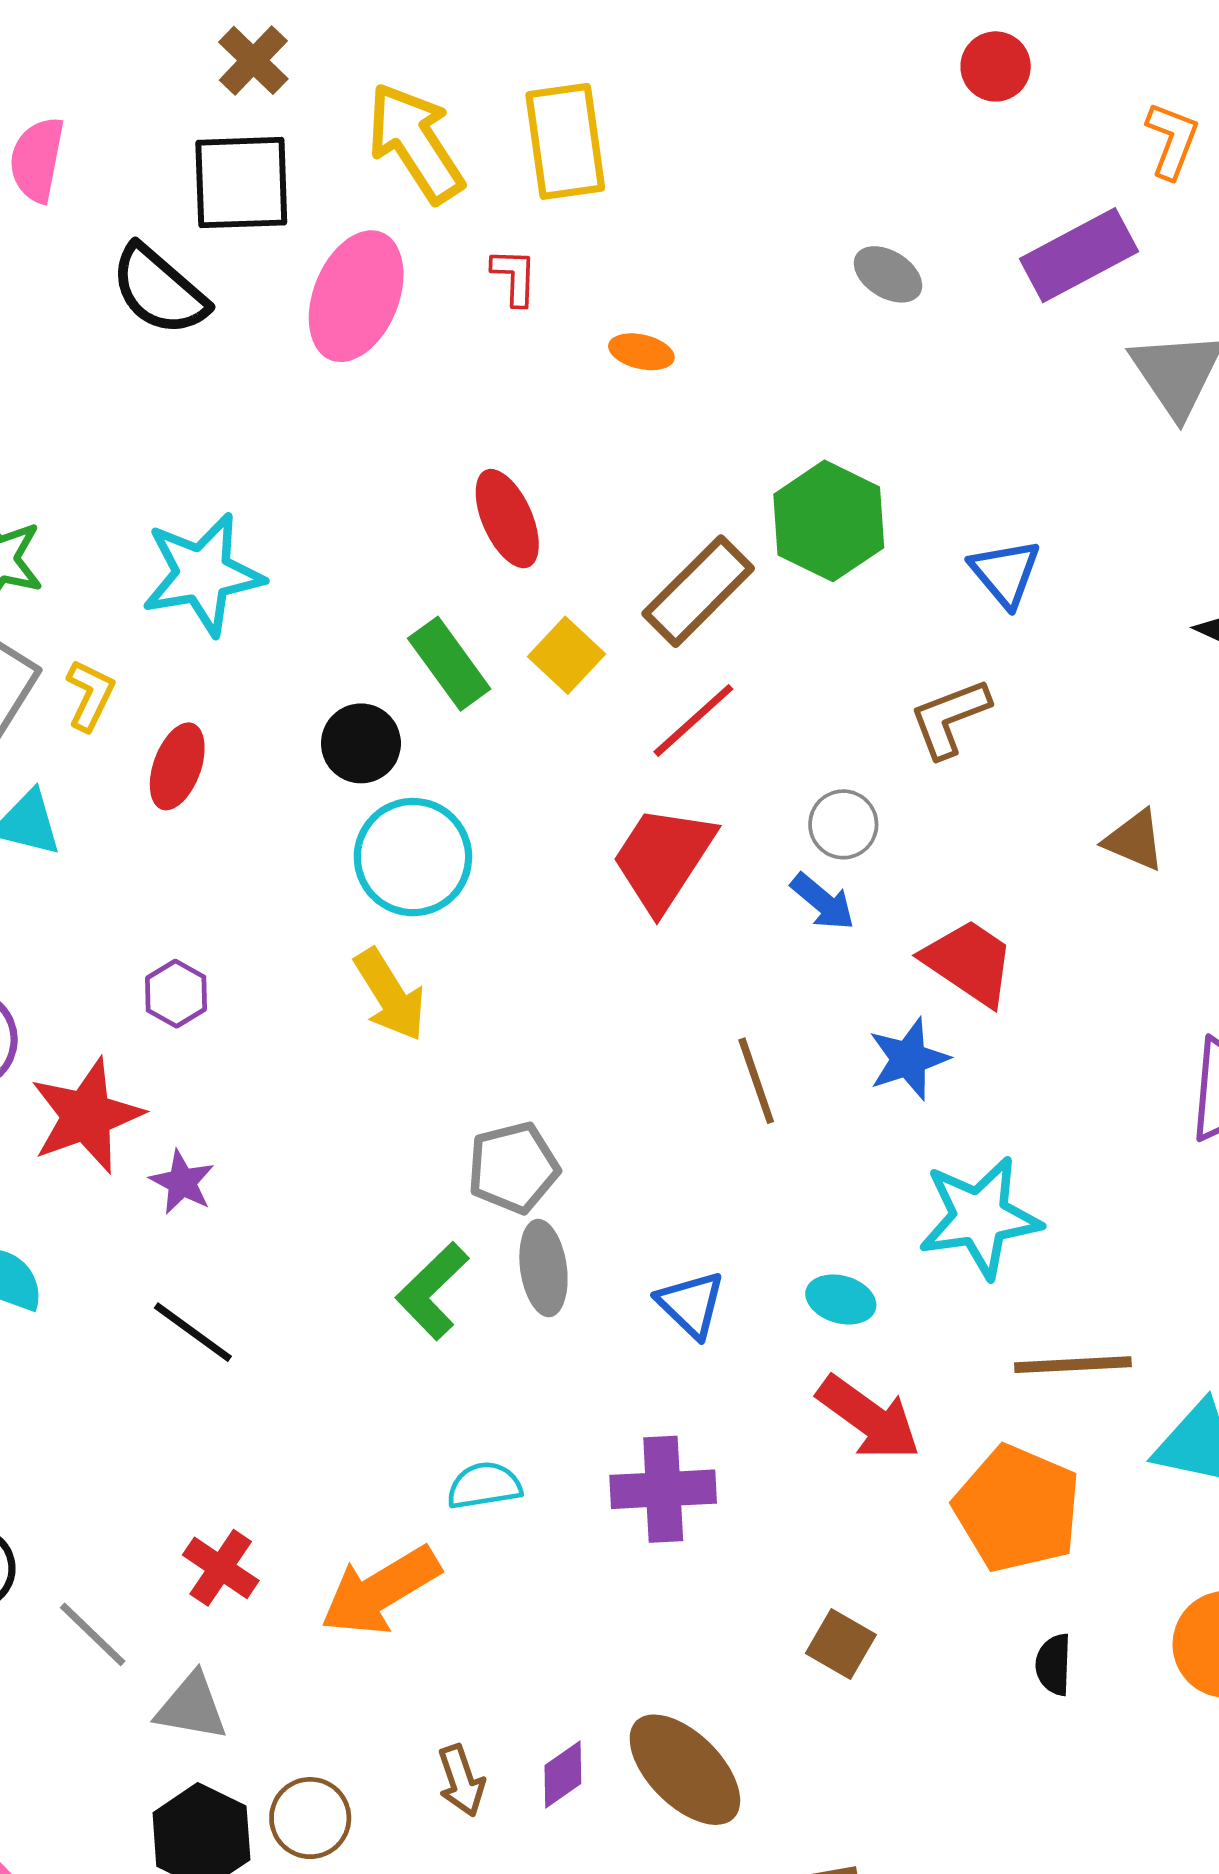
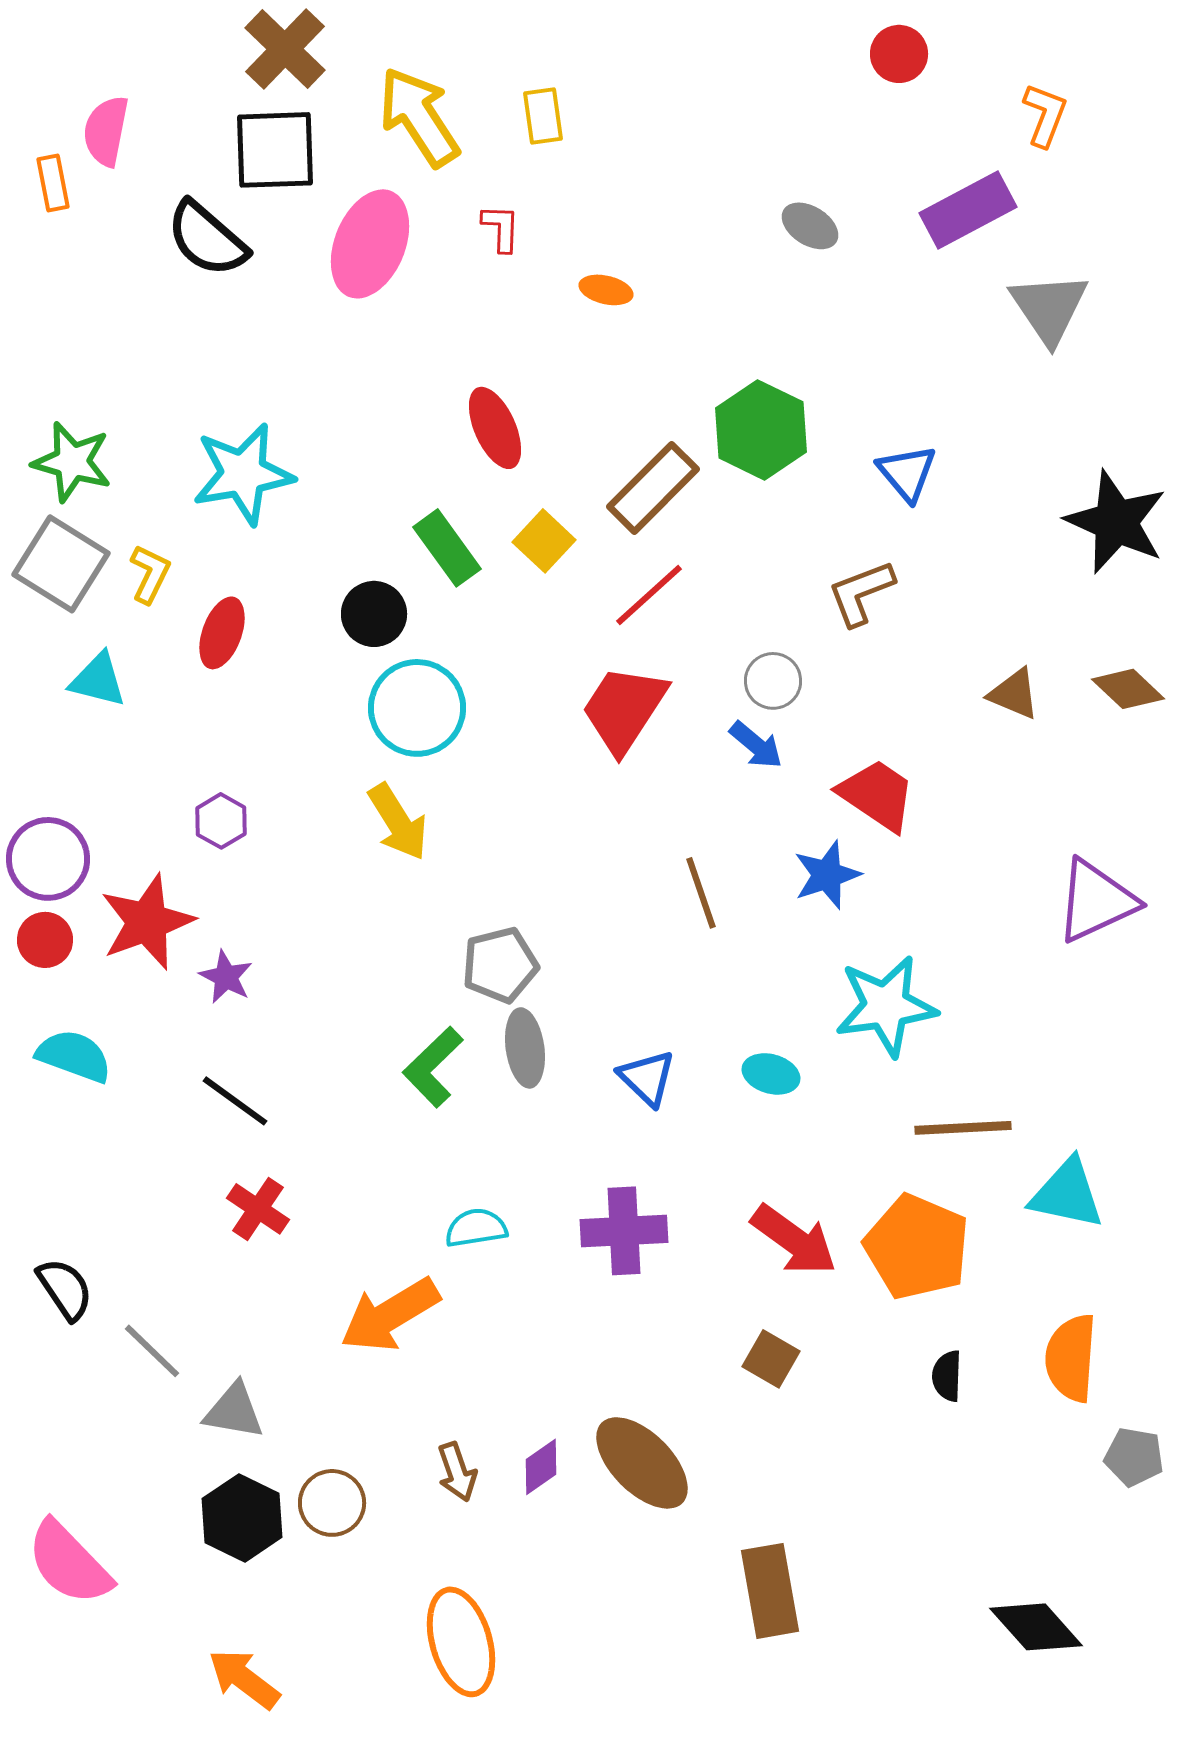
brown cross: (253, 60) -> (285, 49), size x1.4
yellow rectangle: (565, 141) -> (543, 116), size x0.6
red arrow: (869, 1418) -> (794, 1240), moved
red cross: (221, 1568) -> (258, 1209), moved

